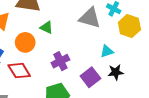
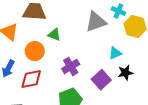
gray triangle: (90, 18) -> (96, 22), turned -30
red diamond: (19, 71) -> (31, 79), turned -65

